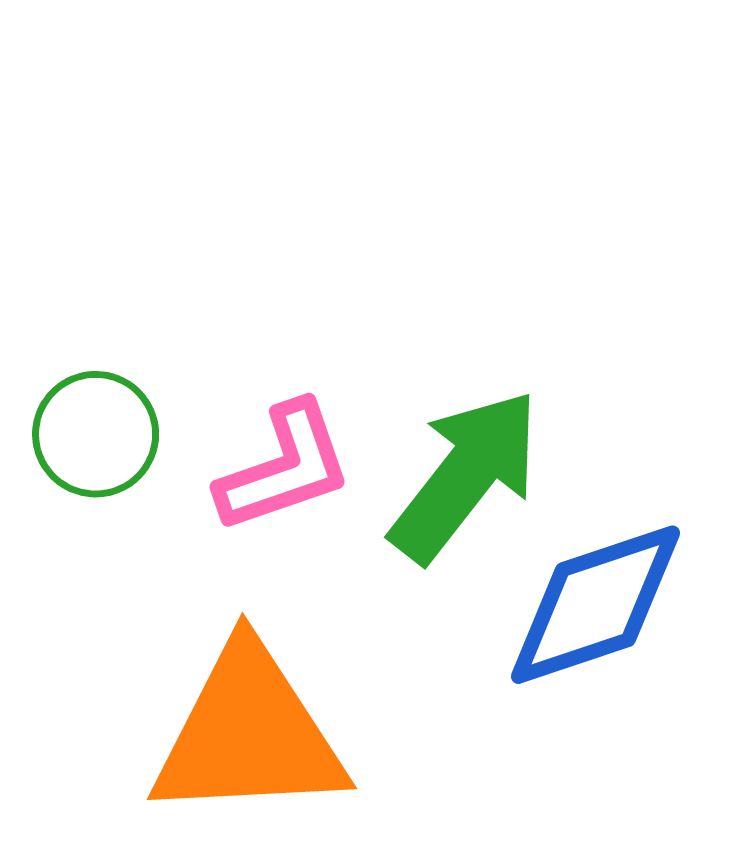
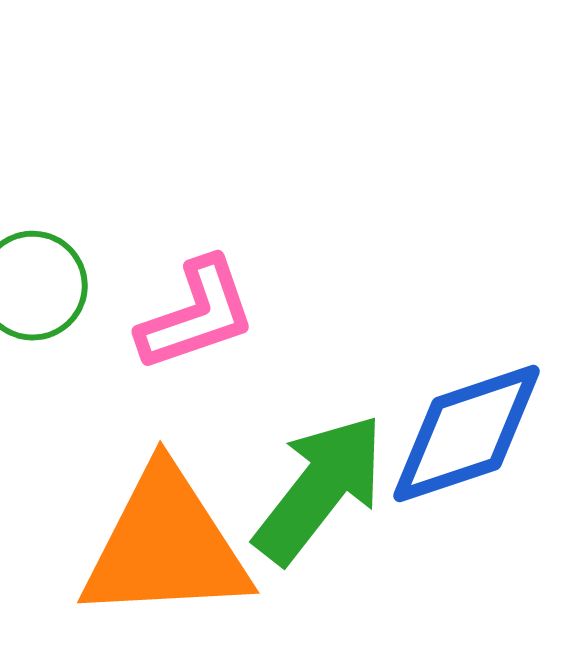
green arrow: (465, 476) -> (320, 489), moved

